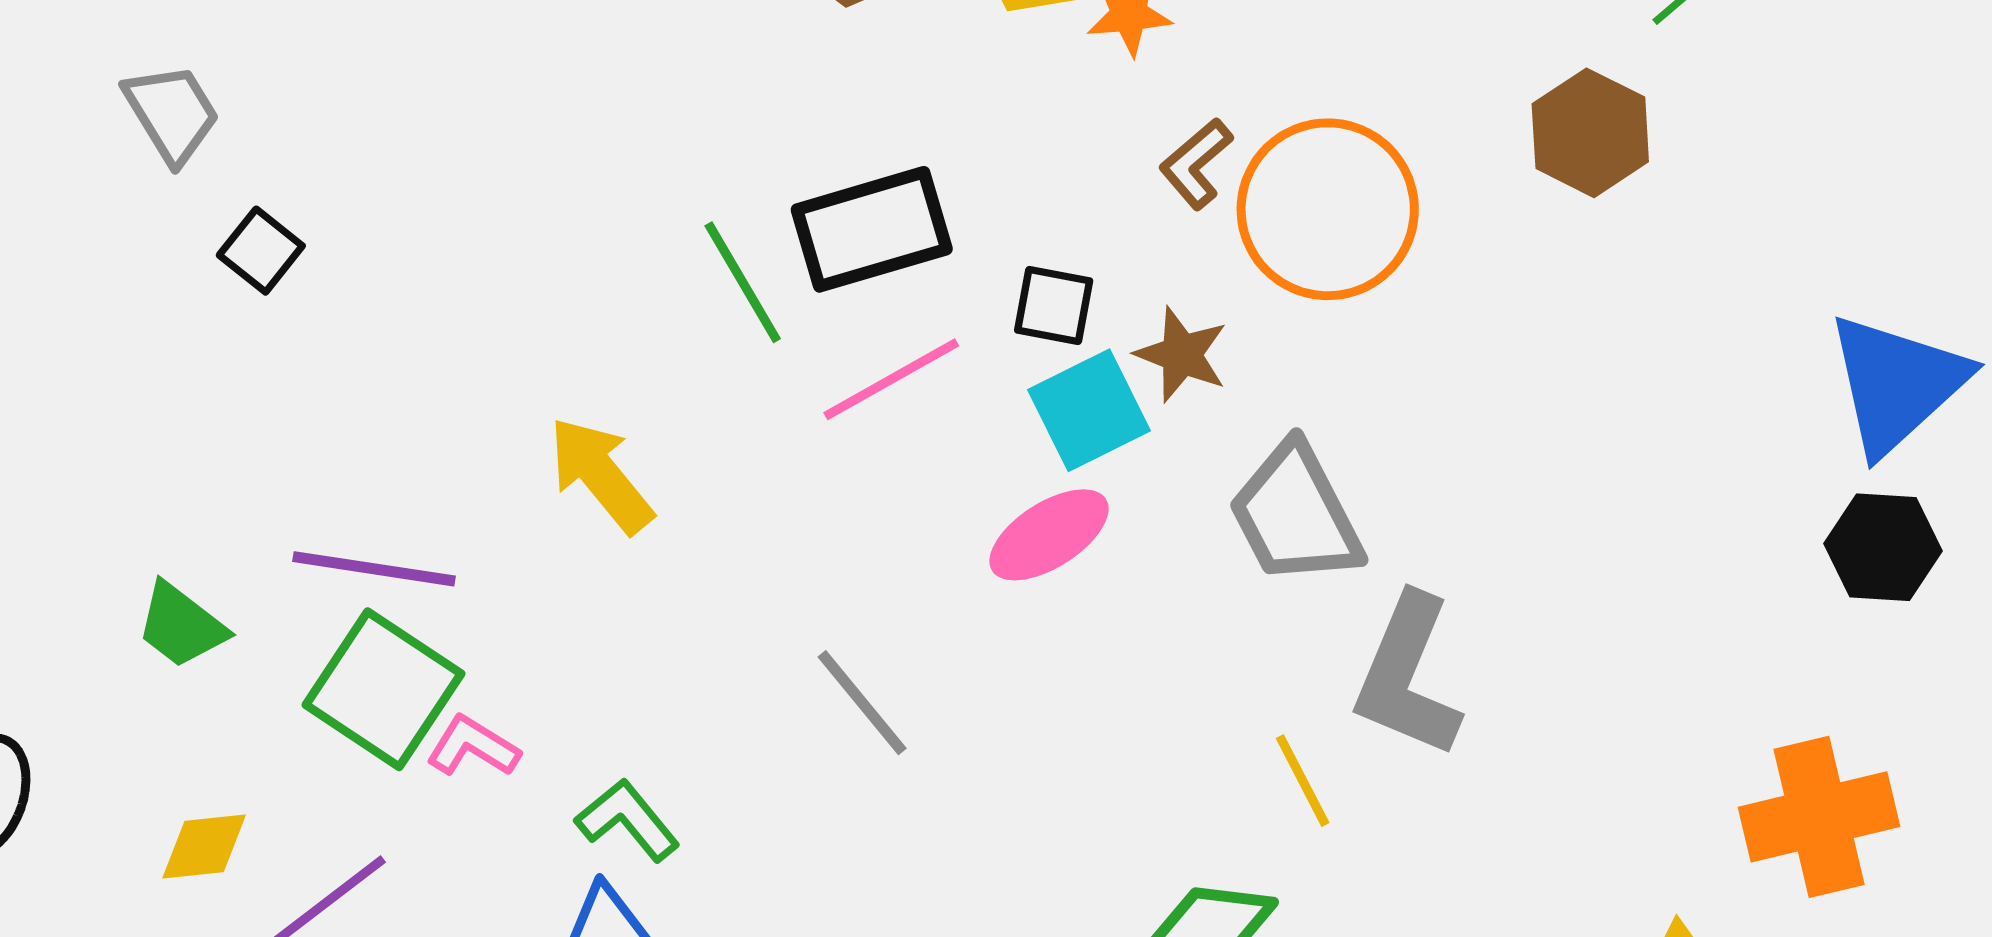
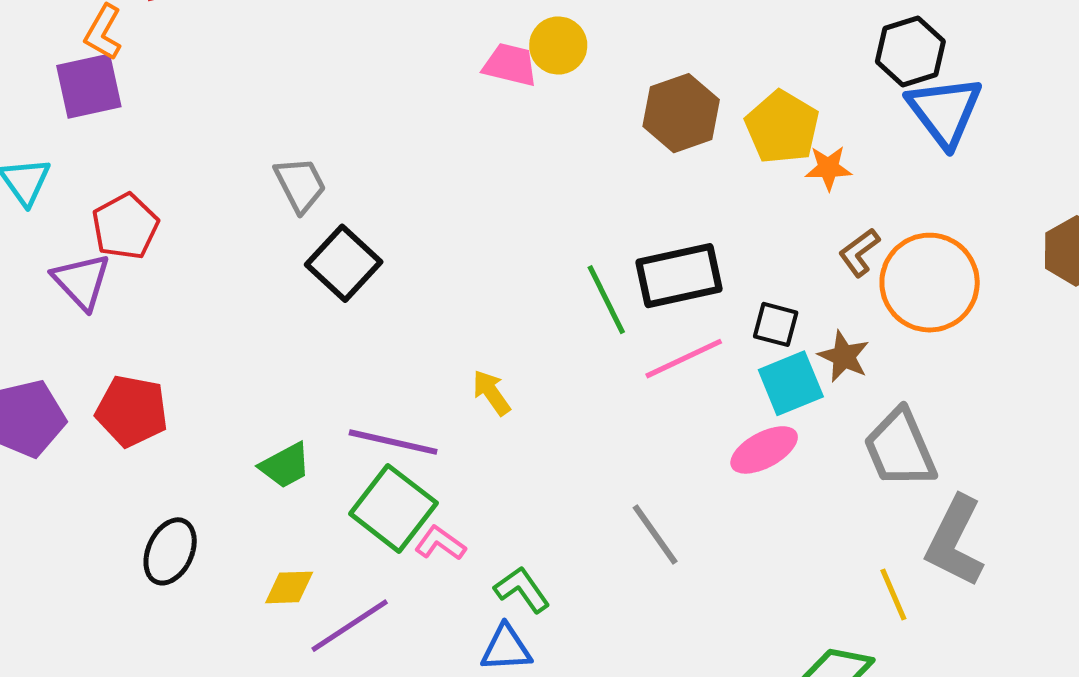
black square: (261, 251) -> (344, 263), size x1.6
yellow arrow: (601, 475) -> (491, 393), moved, size x0.7
green trapezoid: (181, 625) -> (285, 465), turned -70

